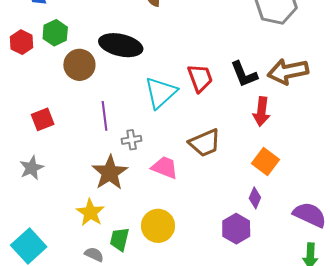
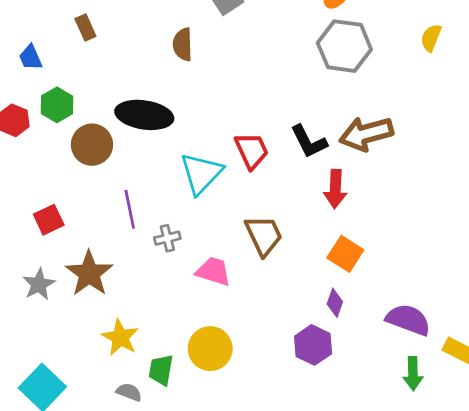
brown trapezoid: (205, 143) -> (264, 235), turned -88
brown star: (110, 173) -> (89, 273), moved

